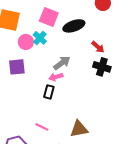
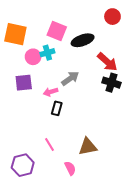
cyan cross: (40, 38) -> (47, 53), turned 32
red arrow: (98, 47) -> (107, 62), size x1.5
pink arrow: (56, 77) -> (51, 92), moved
pink line: (42, 127) -> (50, 144), turned 32

